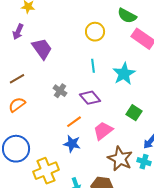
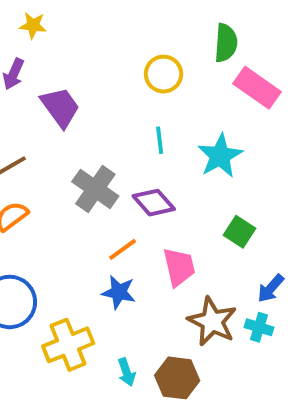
green semicircle: (127, 16) -> (226, 43), turned -114
gray cross: (60, 91) -> (95, 189), size x1.6
pink trapezoid: (103, 131) -> (179, 267), turned 115

